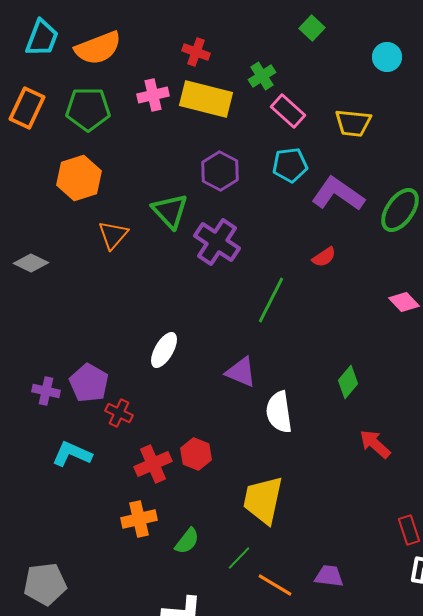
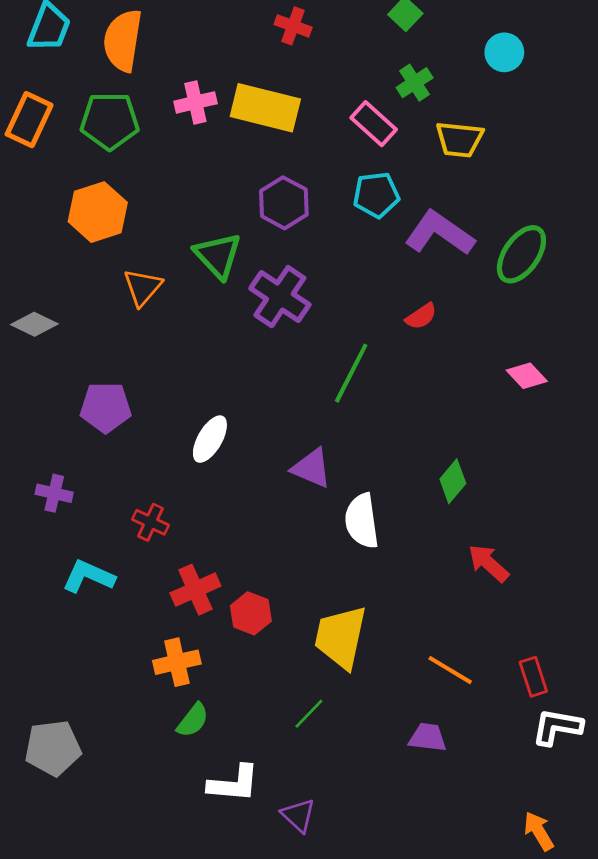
orange semicircle: (98, 48) -> (123, 40), turned 120
red cross: (196, 52) -> (293, 26), moved
green cross: (262, 76) -> (415, 83), moved
purple pentagon: (89, 383) -> (106, 407), moved, turned -30
red hexagon: (196, 454) -> (251, 613), moved
green semicircle: (187, 541) -> (193, 720), moved
orange line: (275, 585) -> (450, 670), moved

